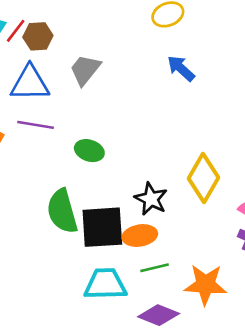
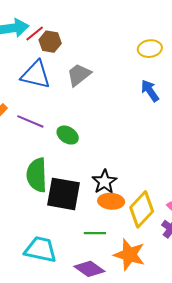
purple line: (36, 125) -> (30, 121), moved
yellow diamond: (203, 178) -> (142, 209), moved
orange ellipse: (140, 236) -> (111, 201), moved
cyan trapezoid: (105, 284) -> (41, 249), moved

